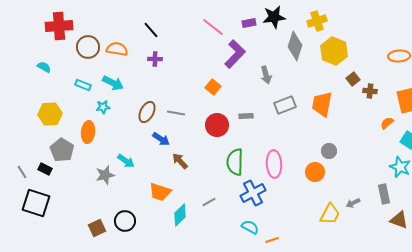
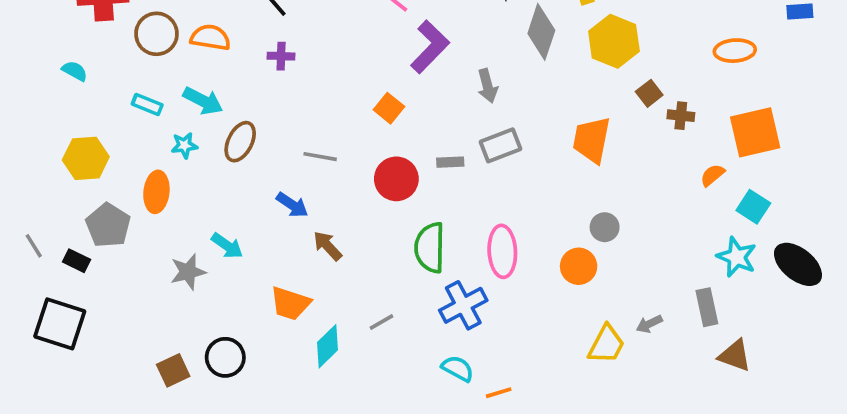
gray rectangle: (285, 105) -> (500, 145), moved
brown ellipse: (147, 112) -> (240, 142), moved
gray line: (22, 172) -> (34, 246), moved

